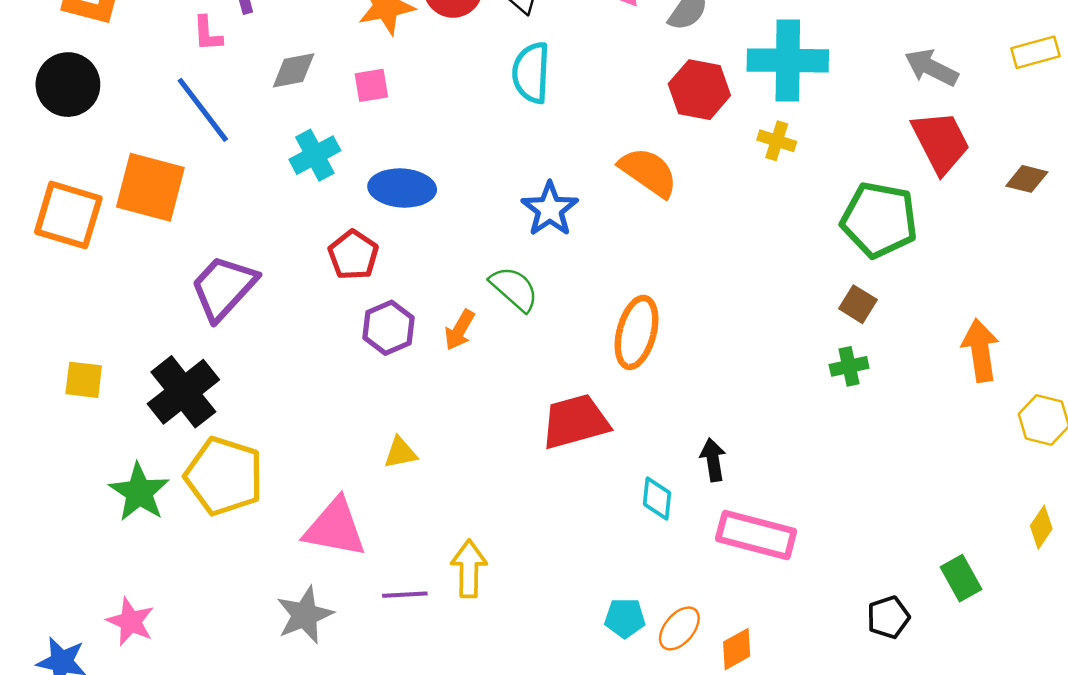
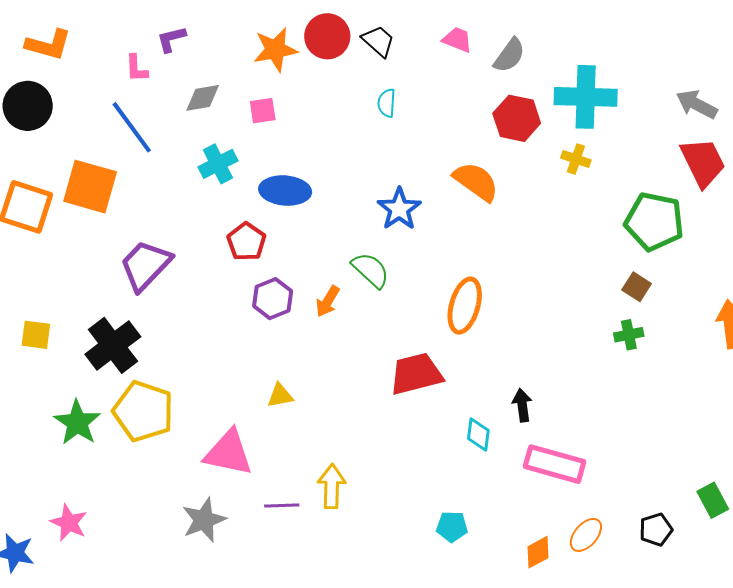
cyan semicircle: (531, 73) -> (387, 103), size x0.6
orange ellipse: (679, 628) -> (586, 535), moved

